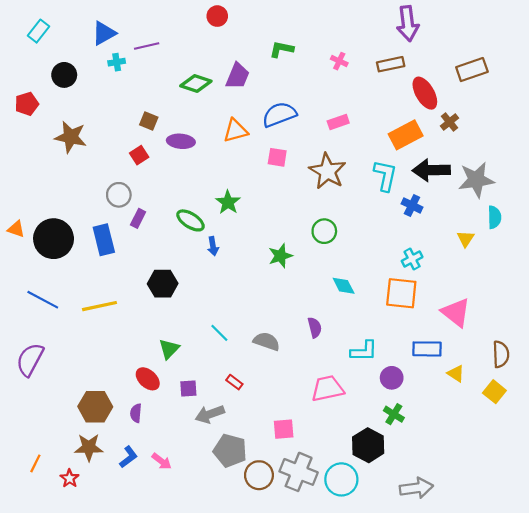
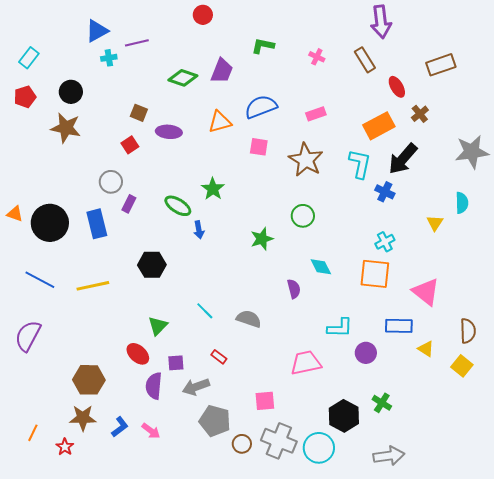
cyan rectangle: (39, 31) -> (29, 58), moved
brown rectangle: (391, 64) -> (365, 60), turned 70
black circle: (64, 75) -> (71, 92), moved
red ellipse: (425, 93) -> (397, 87), size x0.7
black arrow: (431, 170) -> (403, 159), turned -48
gray star: (476, 180) -> (472, 152), moved
purple semicircle: (315, 327) -> (294, 289), moved
purple semicircle: (136, 413) -> (154, 386), moved, size x1.5
green cross: (394, 414) -> (382, 403), moved
brown circle: (259, 475) -> (242, 444), size x0.7

